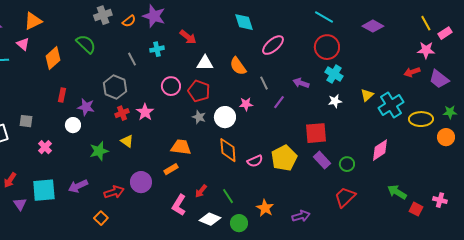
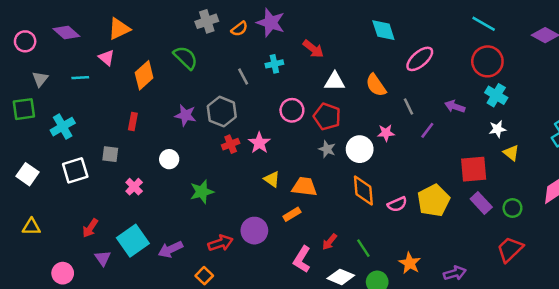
red rectangle: (62, 95) -> (133, 122), moved
yellow triangle: (367, 95) -> (511, 153), moved, turned -40
purple star: (86, 107) -> (185, 115), moved
yellow triangle: (127, 141) -> (272, 179), moved
purple arrow: (78, 186) -> (170, 249), moved
cyan square: (44, 190) -> (133, 241), turned -30

